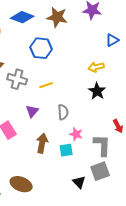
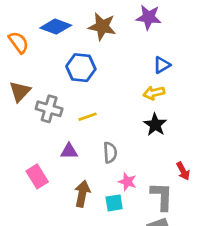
blue triangle: (112, 40) -> (162, 65), moved
purple triangle: (32, 111) -> (69, 151), turned 48

